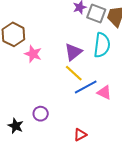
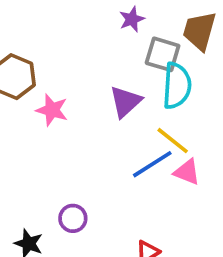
gray square: (96, 14) -> (163, 54), moved
yellow line: (74, 73) -> (173, 141), moved

